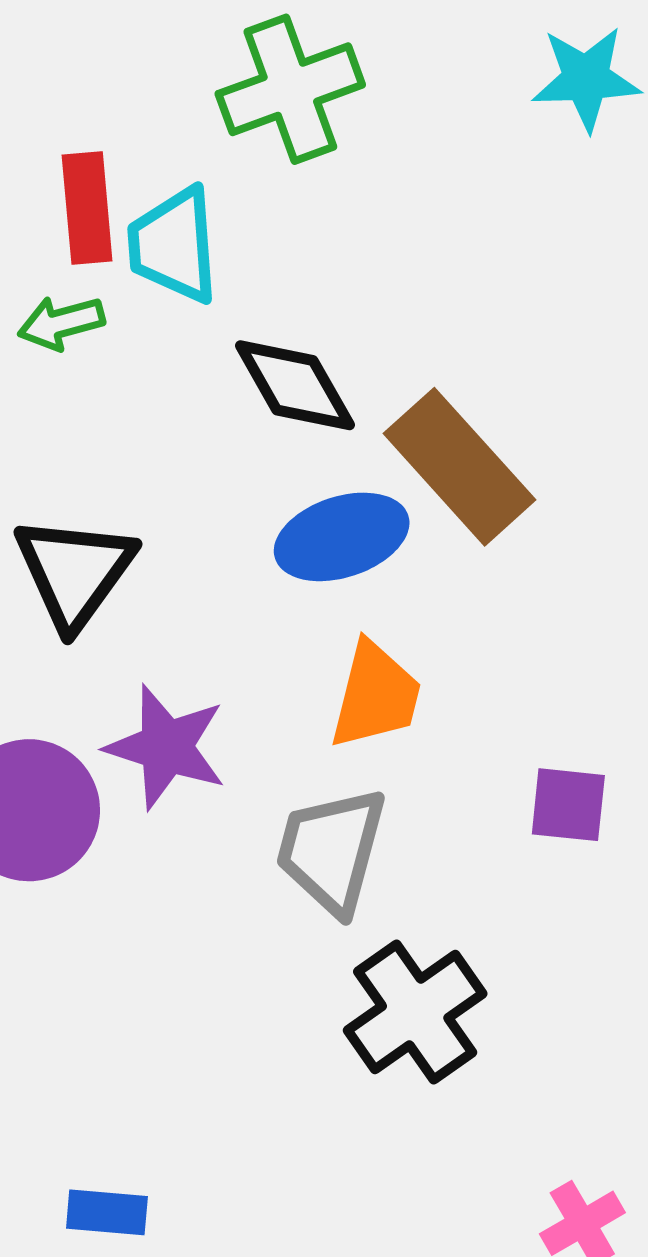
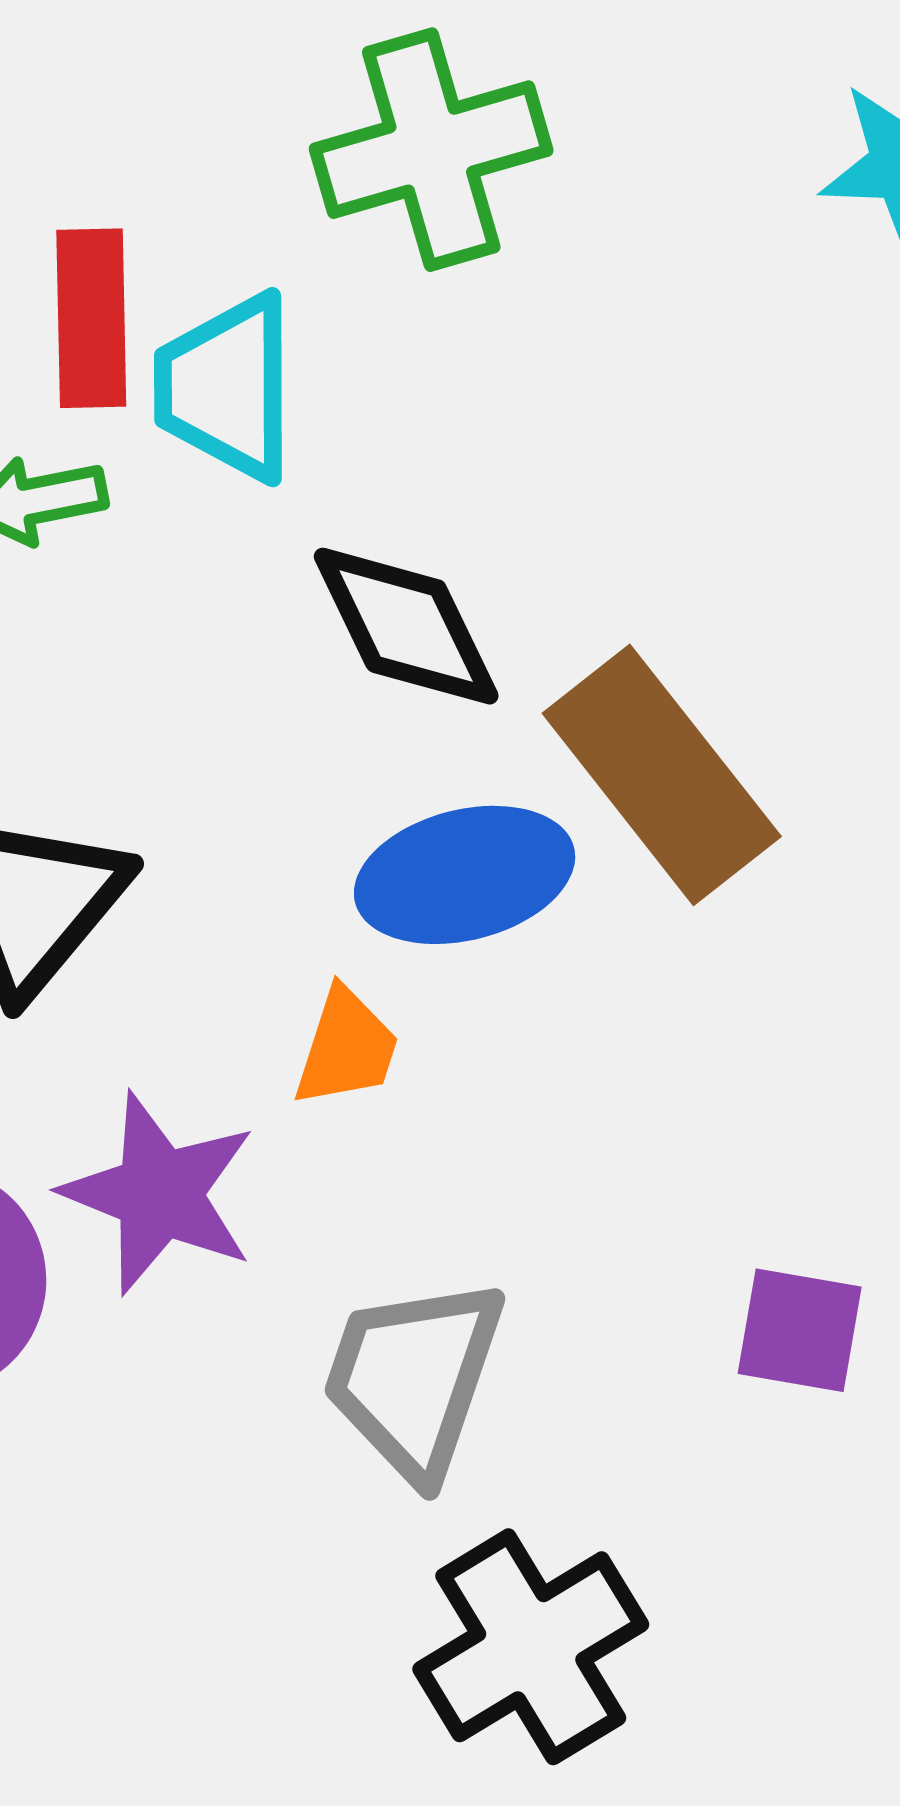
orange trapezoid: (376, 695) -> (346, 1047), moved, size x0.7

